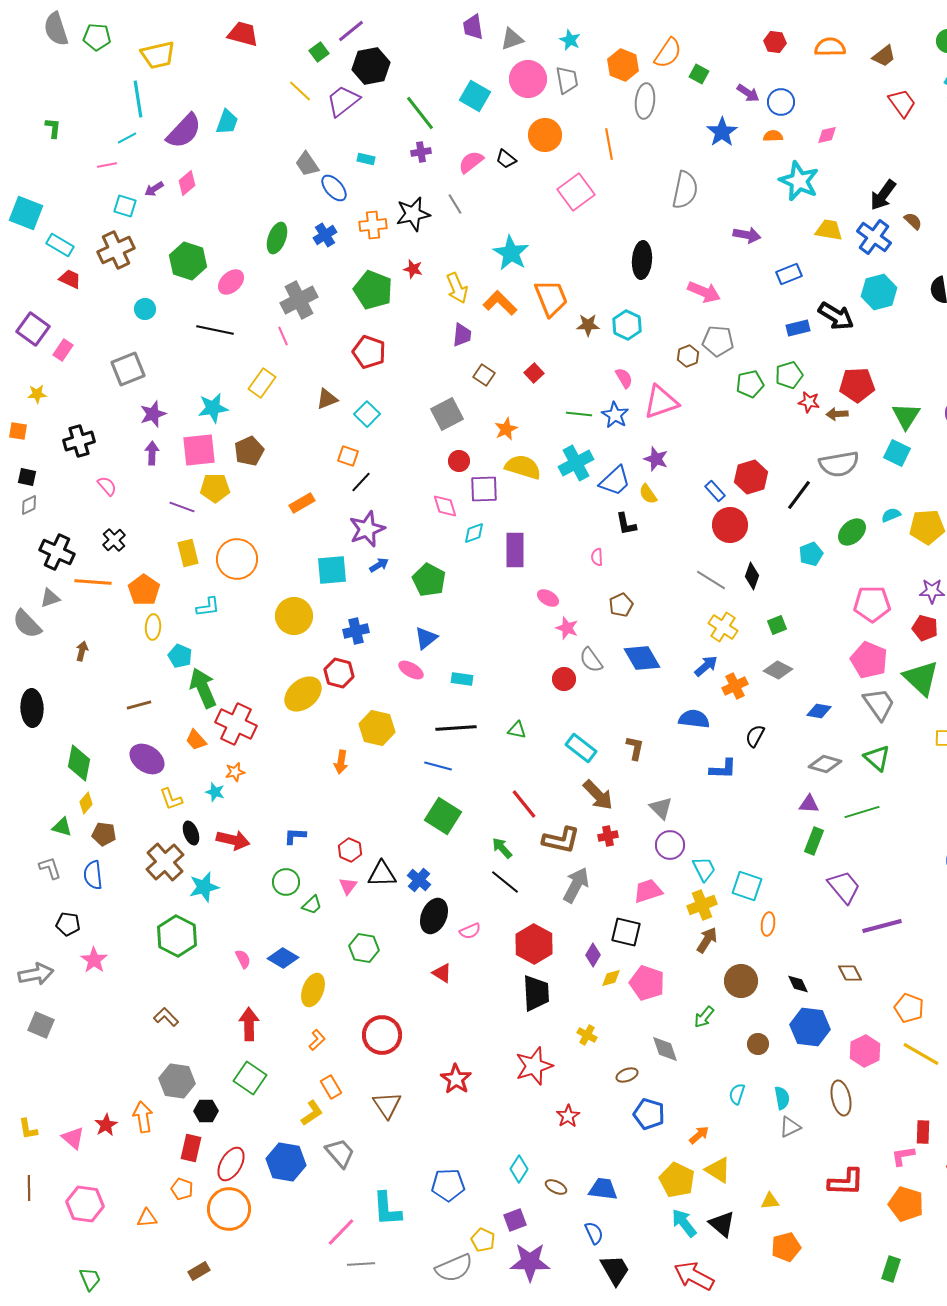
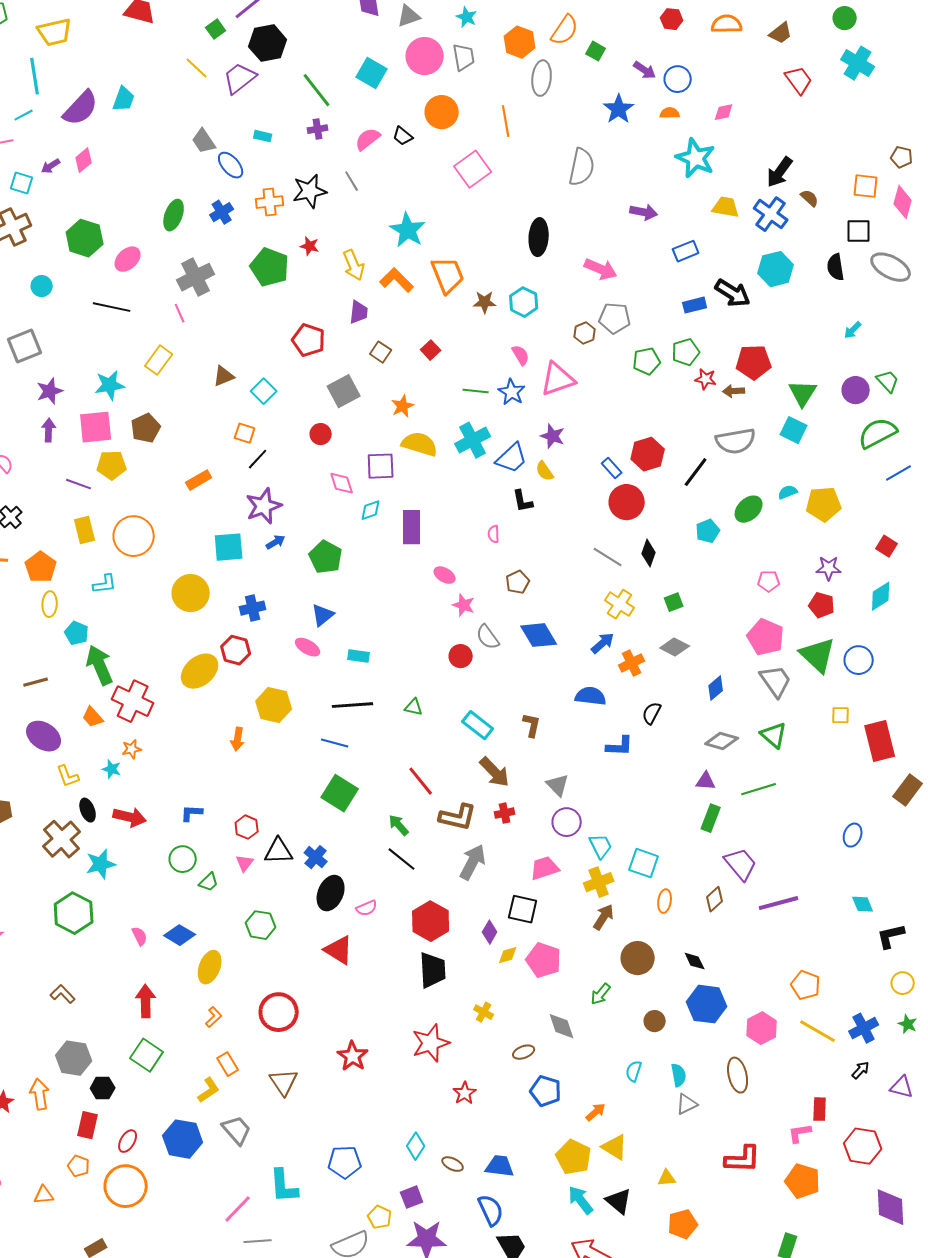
red pentagon: (369, 352) -> (309, 340), moved
red circle: (459, 461) -> (321, 434), moved
pink pentagon: (872, 604) -> (769, 581), size x0.6
blue diamond: (819, 711) -> (716, 688), turned -50
red triangle: (442, 973) -> (339, 950), size x1.5
brown diamond: (850, 973) -> (715, 899), moved, turned 75
red ellipse: (231, 1164) -> (128, 1141), size x0.7
blue semicircle: (594, 1233) -> (491, 1210), size x1.4

